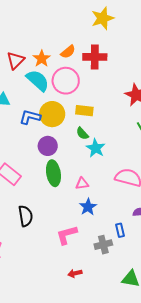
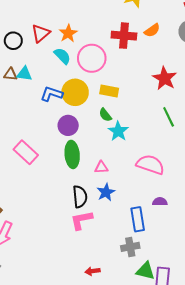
orange semicircle: (68, 52) -> (152, 30), moved
cyan semicircle: (38, 80) -> (62, 56), size x0.7
black semicircle: (26, 216) -> (80, 197), moved
blue rectangle: (120, 230) -> (138, 219), size x1.6
gray cross: (103, 245) -> (130, 247), moved
red arrow: (75, 273) -> (92, 271), moved

